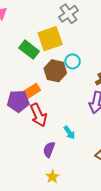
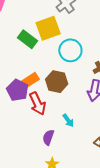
cyan circle: (73, 61) -> (70, 50), size x1.5
brown hexagon: (55, 71) -> (57, 82), moved
purple pentagon: (18, 101) -> (17, 90), turned 30

